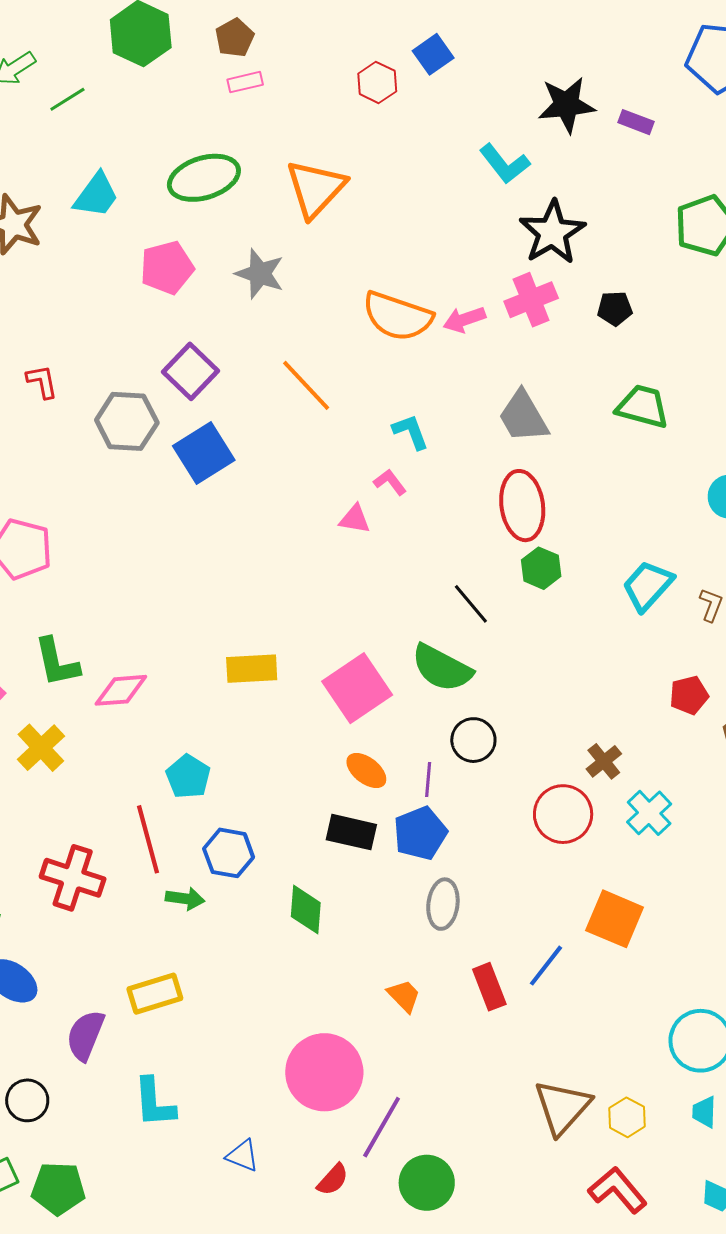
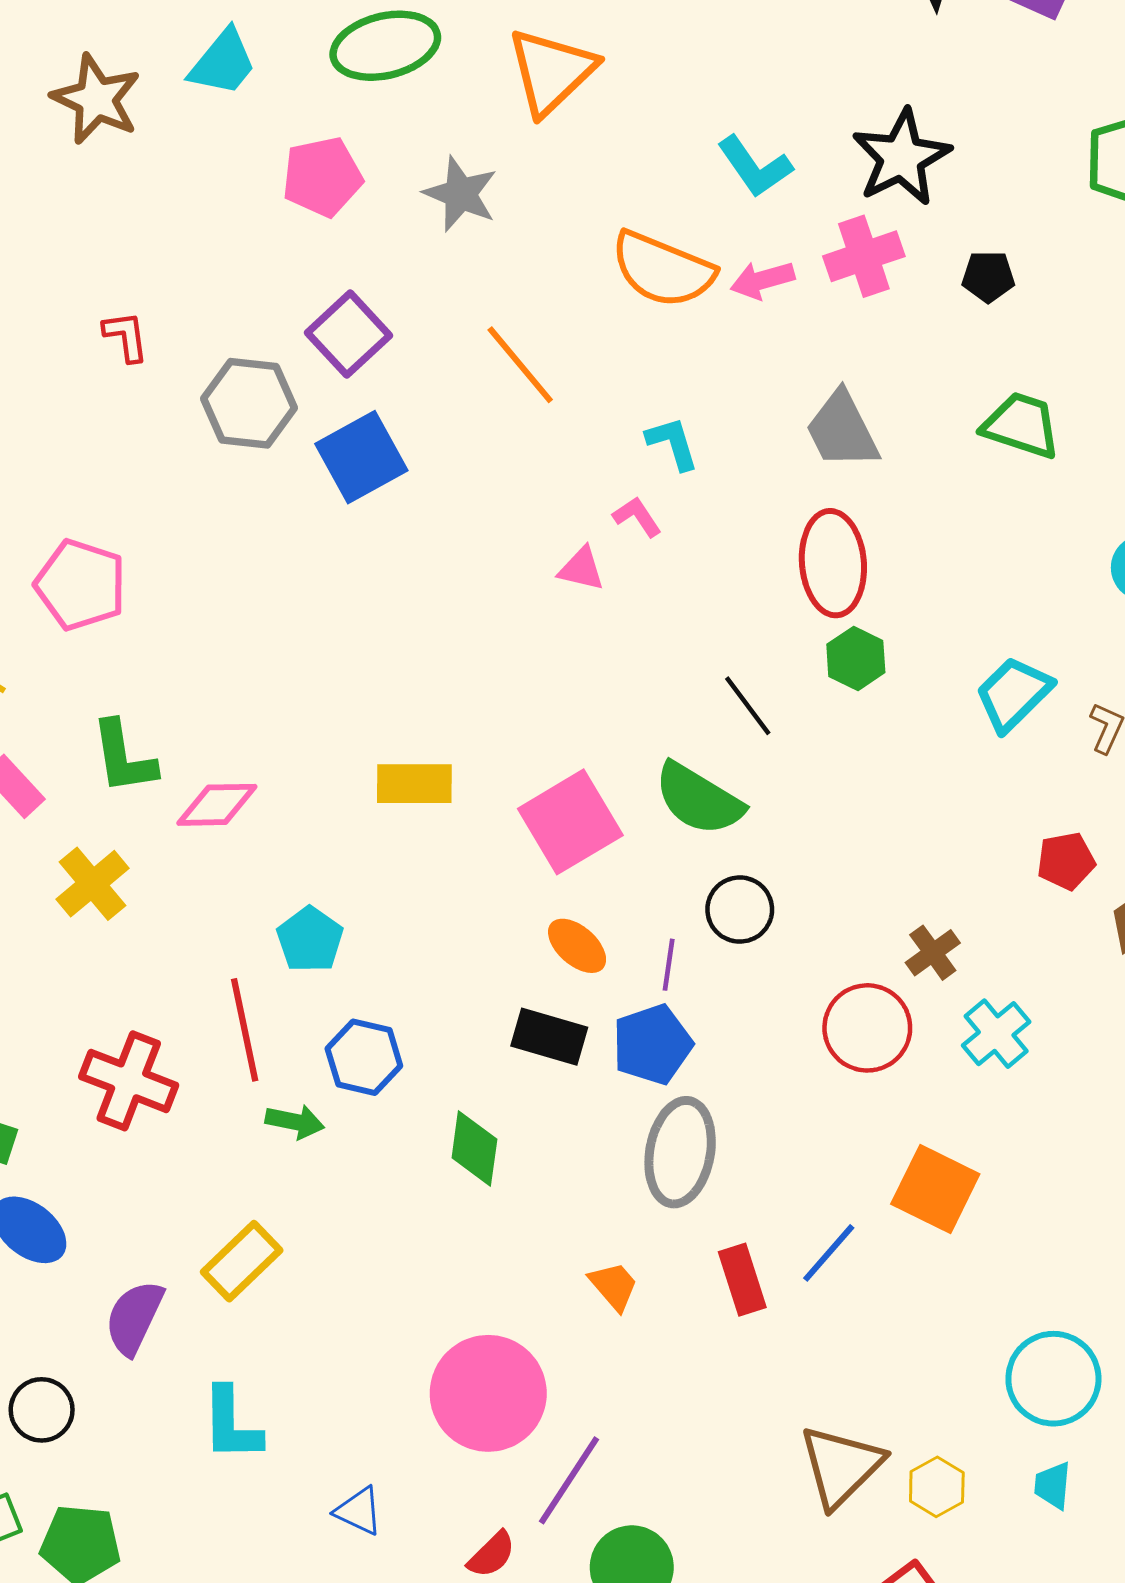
cyan L-shape: (505, 164) -> (755, 167), moved
gray ellipse: (443, 904) -> (680, 1152), size x1.4
yellow rectangle: (155, 994) -> (242, 1261), turned -30

